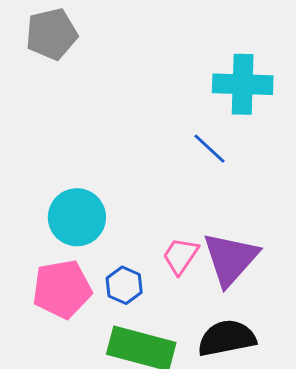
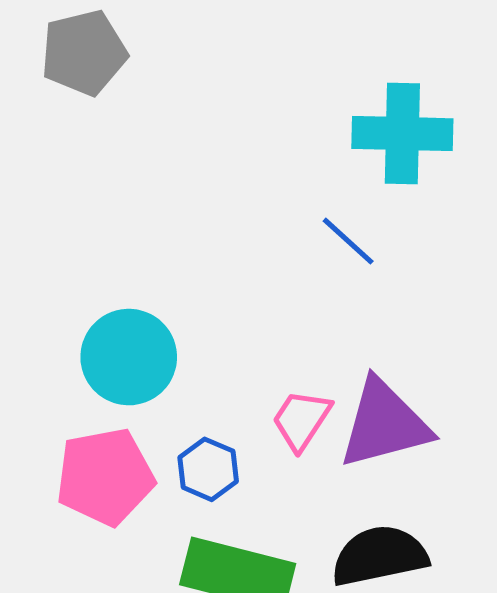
purple triangle: (230, 259) -> (385, 424), turned 34

